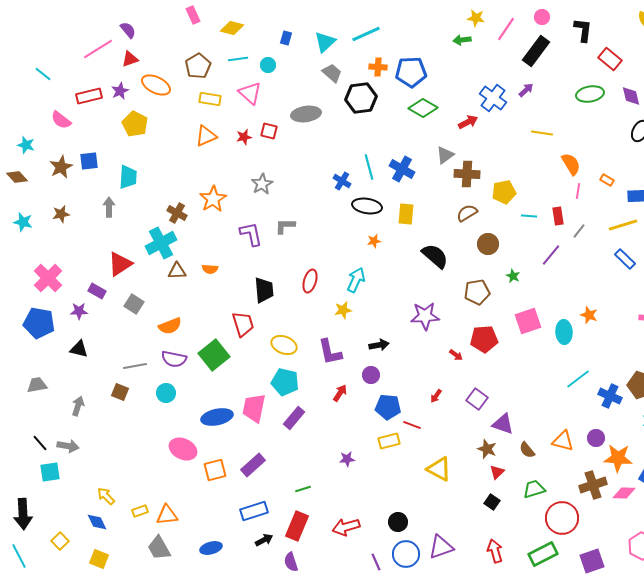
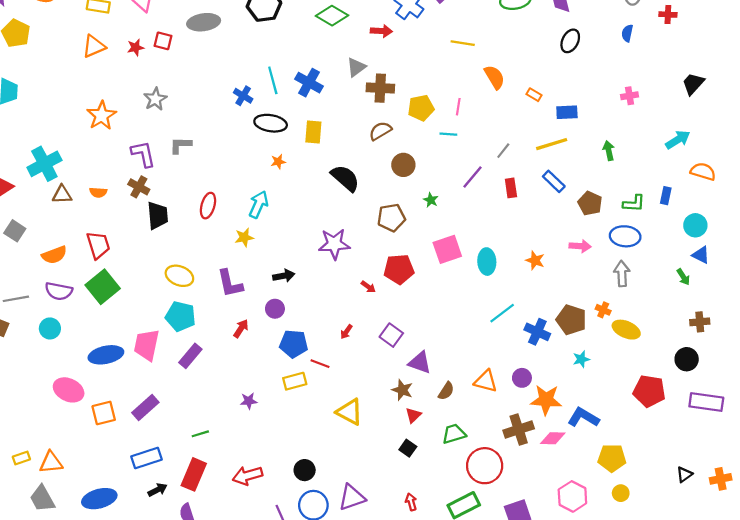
red arrow: (468, 122) -> (381, 31), turned 30
pink line: (578, 191) -> (458, 107), moved
brown cross: (177, 213) -> (139, 187), moved
red rectangle: (558, 216) -> (511, 188), moved
orange star: (589, 315) -> (535, 260), moved
red trapezoid: (243, 324) -> (98, 245), moved
brown semicircle: (527, 450) -> (446, 391), turned -108
blue ellipse: (211, 548) -> (99, 499), size x1.4
red arrow: (495, 551) -> (411, 502), size x0.7

